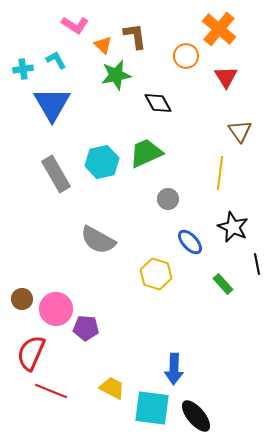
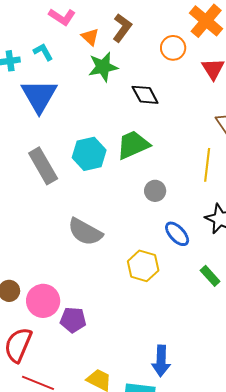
brown L-shape: (135, 36) -> (122, 28), turned 44

